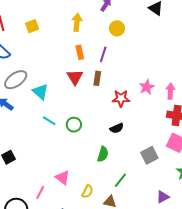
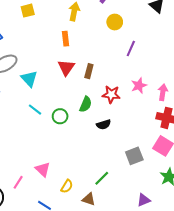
orange rectangle: (80, 52) -> (66, 39), moved
purple line: (103, 54) -> (131, 49), moved
green semicircle: (103, 154) -> (86, 104), moved

